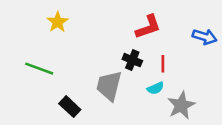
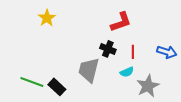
blue arrow: (205, 37) -> (167, 52), moved
green line: (39, 69) -> (32, 82), moved

